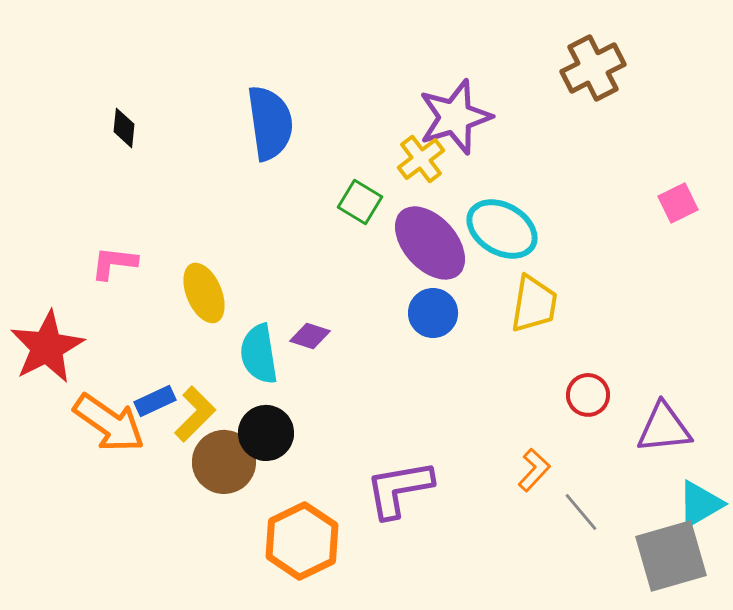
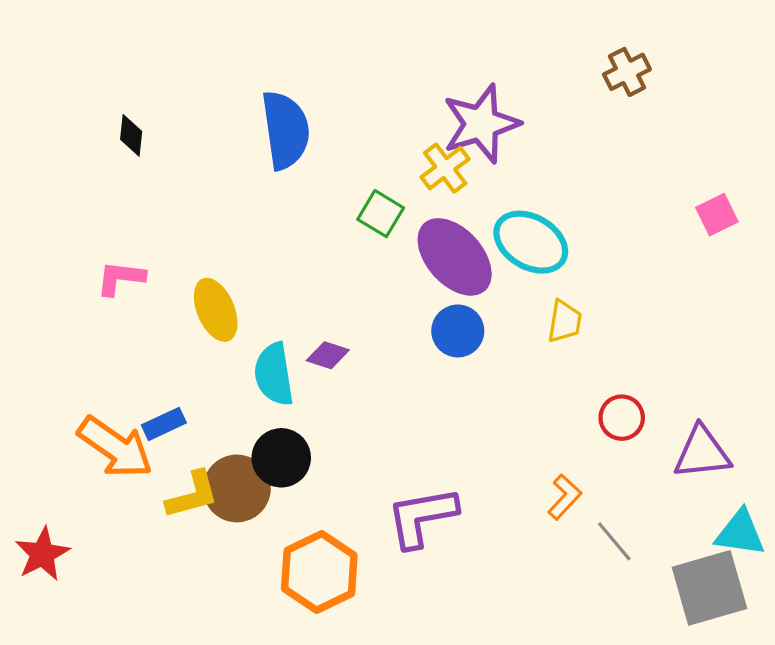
brown cross: (593, 68) -> (627, 72), size x0.7
yellow trapezoid: (534, 304) -> (565, 321), size x0.7
red star: (47, 347) -> (42, 554), moved, size x0.7
yellow L-shape: (195, 414) -> (192, 495), moved, turned 30
cyan triangle: (700, 504) -> (740, 533), turned 38

